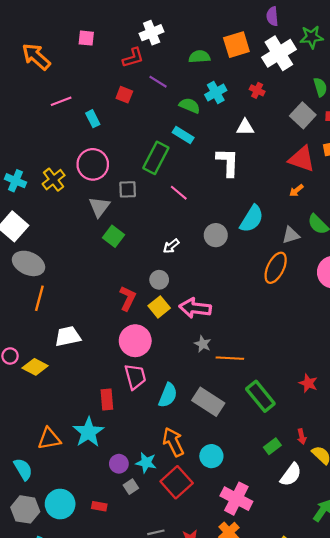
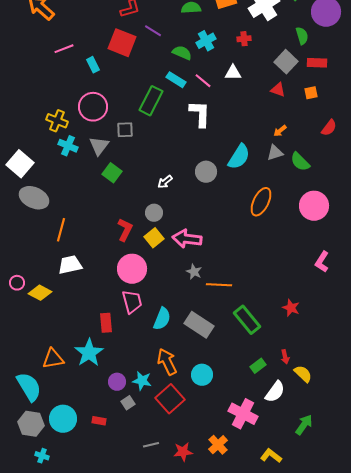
red cross: (257, 90) -> (244, 39), turned -32
red square: (124, 95) -> (122, 43), size x1.8
red triangle: (302, 159) -> (278, 90), moved, size x0.6
white L-shape: (228, 162) -> (200, 114), moved
yellow cross: (54, 180) -> (57, 121), turned -30
cyan cross: (15, 181) -> (68, 146), moved
pink line: (179, 193) -> (203, 81), moved
gray triangle: (291, 235) -> (275, 153), moved
orange line: (39, 298) -> (61, 230), moved
cyan semicircle: (23, 469) -> (29, 387), size x1.4
pink cross: (236, 499) -> (243, 414), moved

